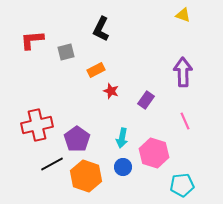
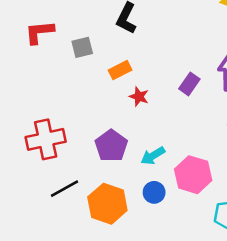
purple rectangle: (146, 100) -> (189, 84), moved
cyan arrow: (122, 138) -> (153, 156), turned 48
purple pentagon: (77, 139) -> (111, 146), moved

